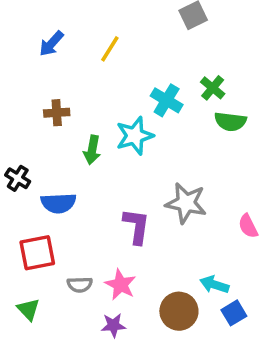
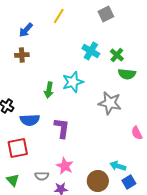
yellow line: (110, 49) -> (59, 16), moved
cyan cross: (167, 100) -> (91, 51), moved
brown cross: (57, 113) -> (22, 55), moved
gray star: (186, 203) -> (110, 103), moved
purple L-shape: (136, 226) -> (62, 128), moved
gray semicircle: (80, 285) -> (42, 176), moved

